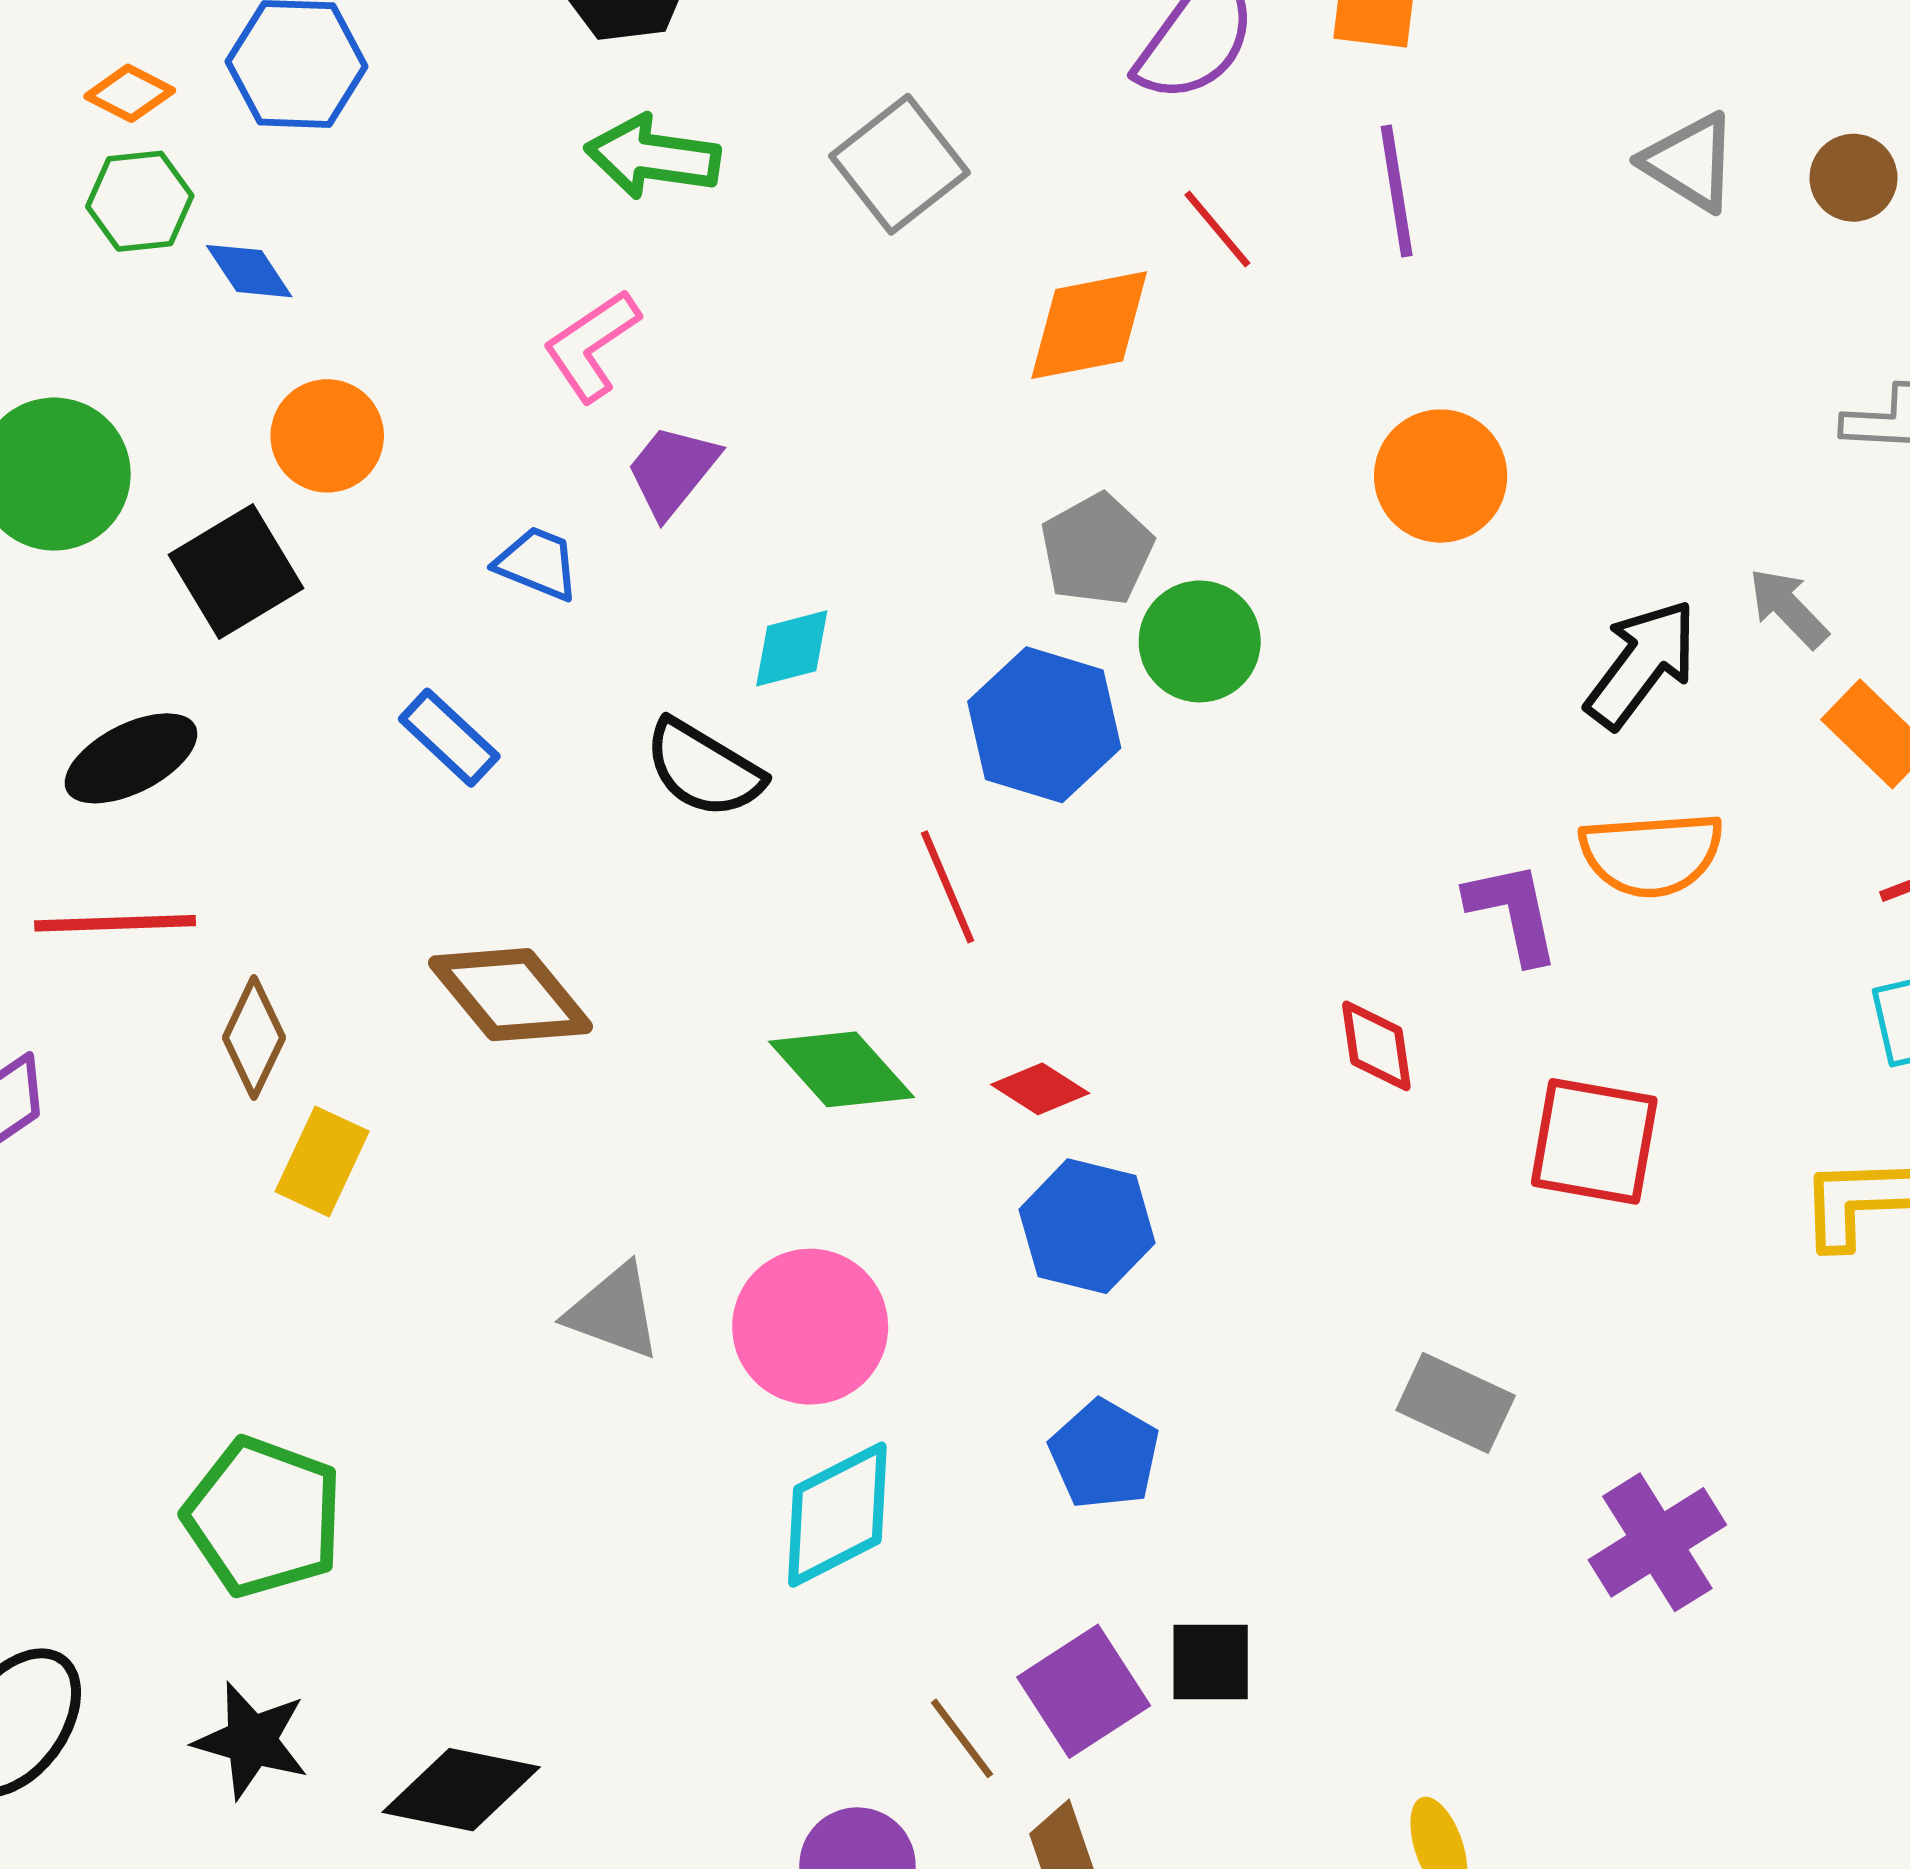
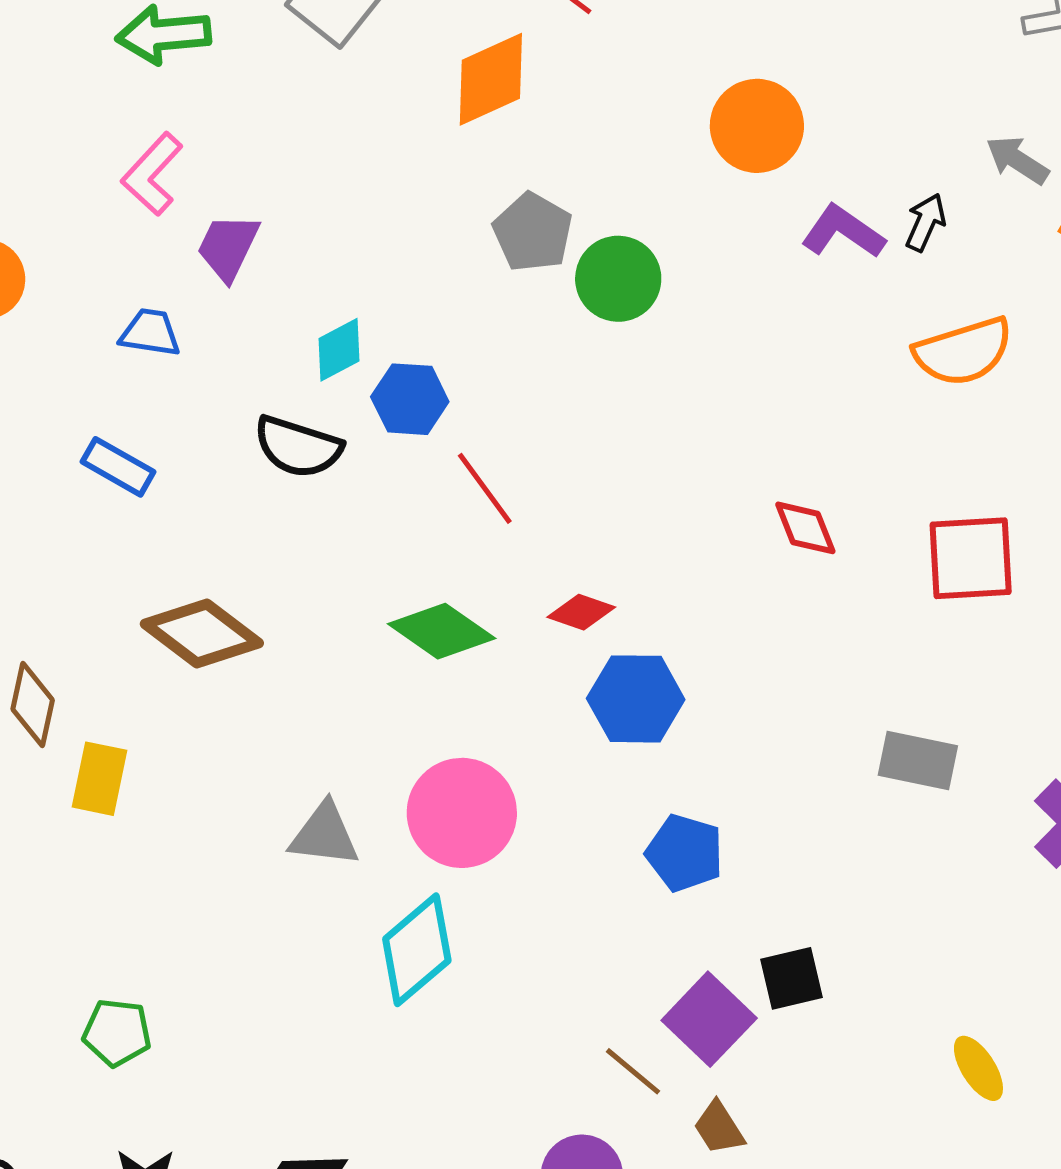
black arrow: (1642, 664) -> (926, 222), size x0.6
blue hexagon: (1044, 725) -> (410, 399), moved, size x0.7
purple L-shape: (1513, 912) -> (843, 232), moved, turned -30
cyan diamond: (837, 1515) -> (417, 950), moved
green pentagon: (263, 1517) -> (117, 1033), size x0.6

